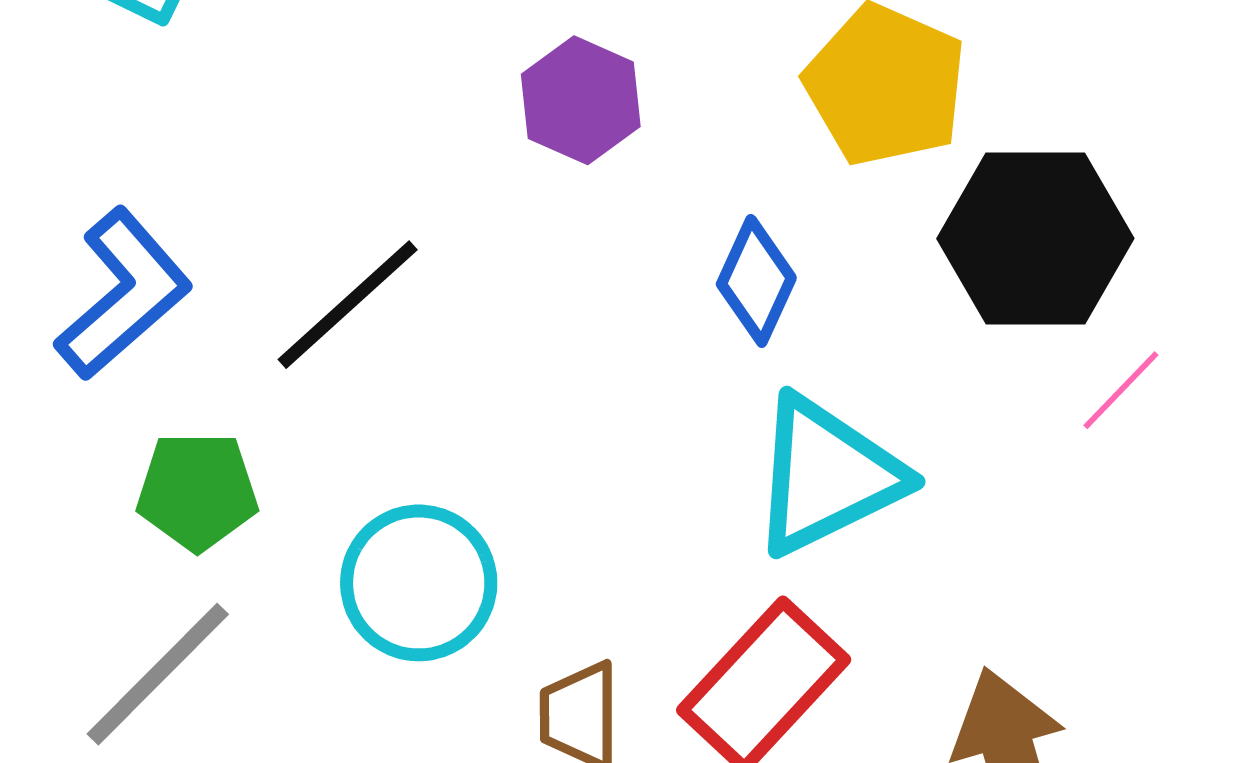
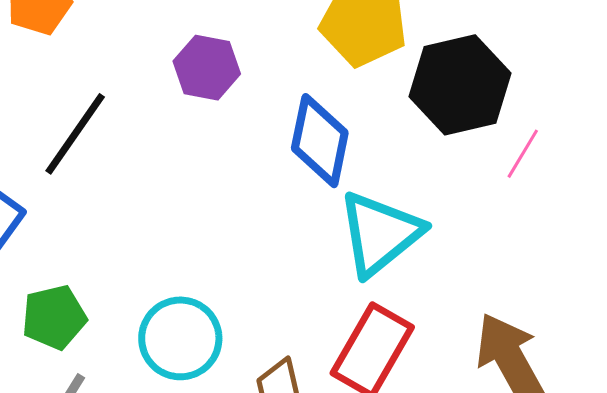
blue diamond: (756, 281) -> (320, 141), size x1.4
black line: (348, 305) -> (75, 134), moved

